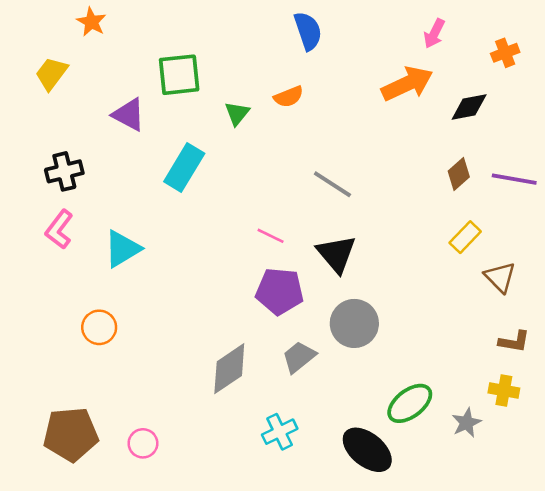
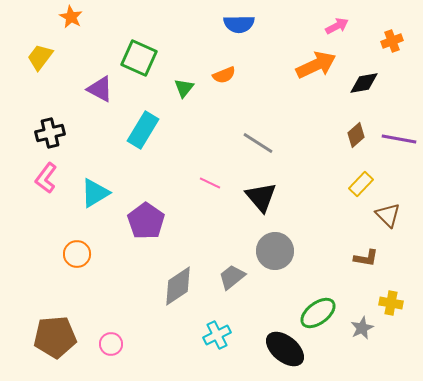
blue semicircle: (308, 31) -> (239, 24), turned 108
pink arrow: (434, 33) -> (337, 26), turned -145
green square: (179, 75) -> (139, 58), turned 30
purple pentagon: (280, 291) -> (146, 221), moved, turned 30
brown L-shape: (514, 342) -> (366, 258), moved

